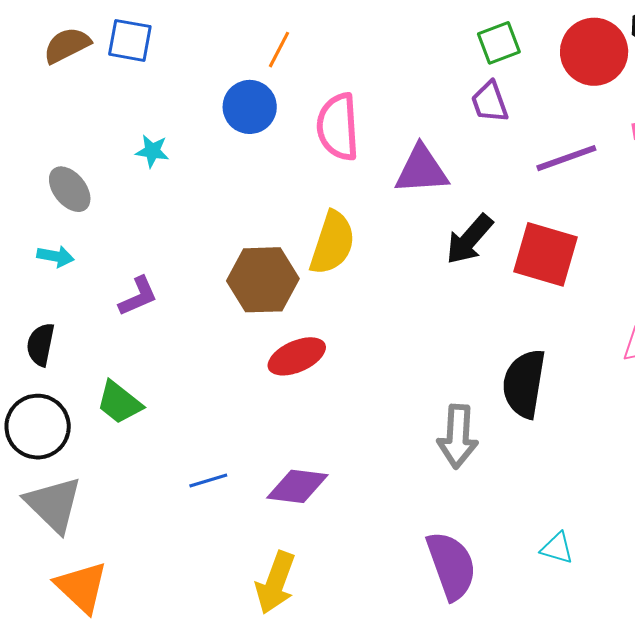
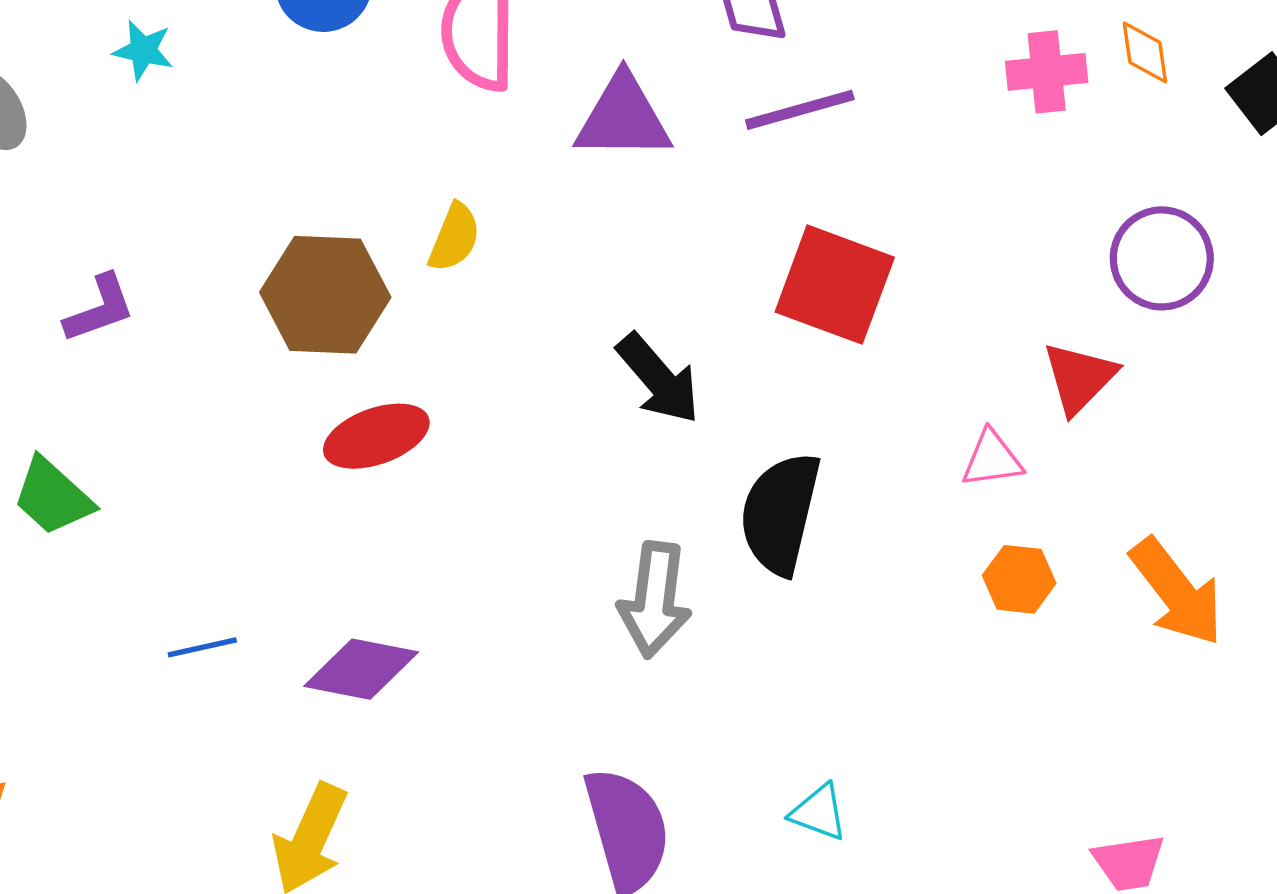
purple line: (566, 158) -> (800, 110), moved
black arrow: (469, 239) -> (658, 379), moved, turned -86
yellow semicircle: (332, 243) -> (454, 237), size x0.6

